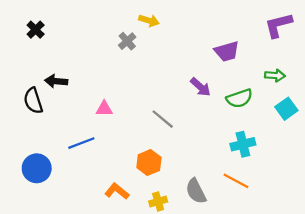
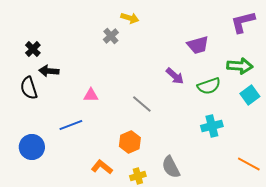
black cross: (36, 30) -> (33, 49), moved
green arrow: (275, 75) -> (240, 66), size x1.4
orange line: (236, 181) -> (249, 164), moved

